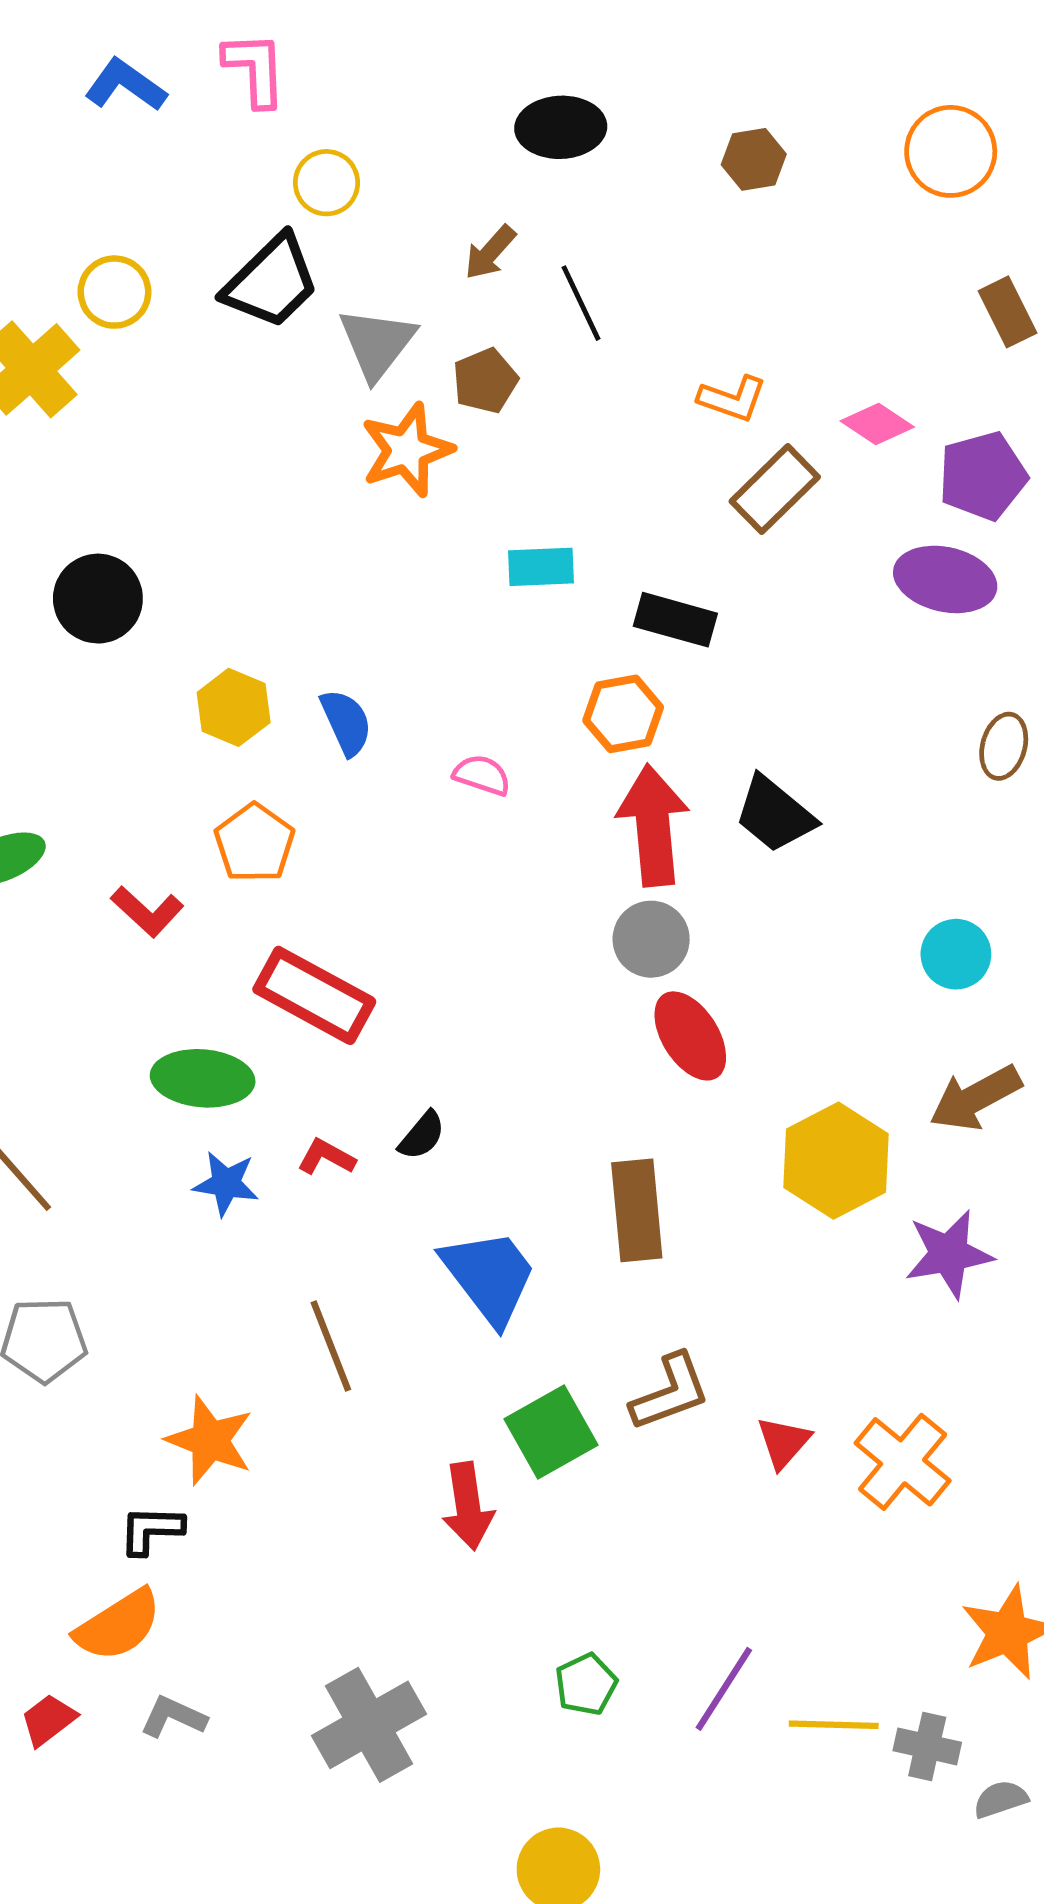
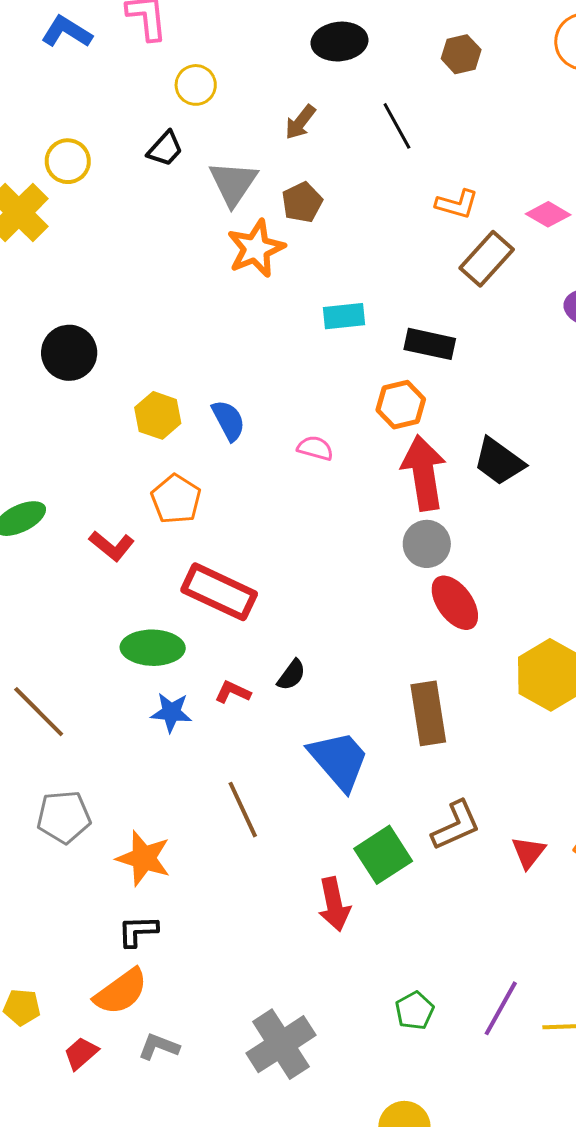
black trapezoid: (271, 282) -> (165, 149), size x0.6
black line: (581, 303) -> (397, 126), moved
orange star: (210, 1440) -> (144, 858), moved

